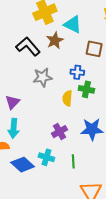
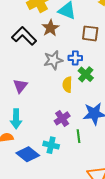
gray star: (43, 77) -> (53, 60), moved
green cross: (86, 89) -> (86, 74), turned 35
purple triangle: (13, 102) -> (20, 86), moved
green line: (73, 161) -> (78, 136), moved

